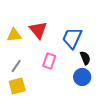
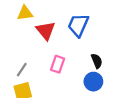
yellow triangle: (14, 35) -> (25, 13), moved
blue trapezoid: (72, 38) -> (78, 25), moved

